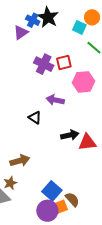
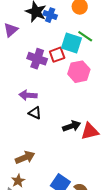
blue cross: (33, 20) -> (50, 15), moved
cyan square: (79, 27) -> (71, 43), moved, size x1.5
purple arrow: (55, 100) -> (28, 95), moved

